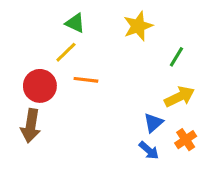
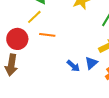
blue arrow: (149, 150) -> (73, 66), moved

